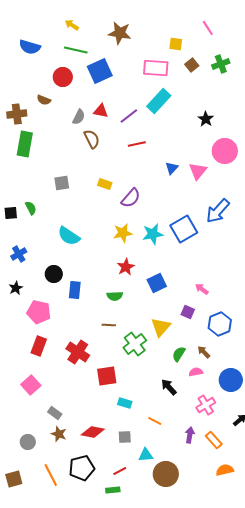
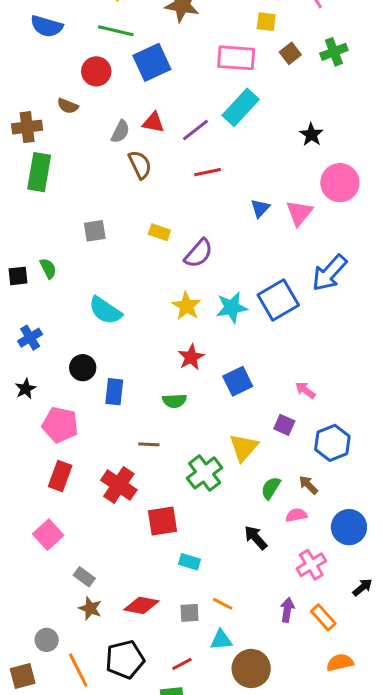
yellow star: (123, 233) -> (187, 306), turned -30
brown line: (109, 325) -> (149, 444), moved
orange line: (155, 421) -> (223, 604), moved
gray circle: (28, 442) -> (47, 640), moved

